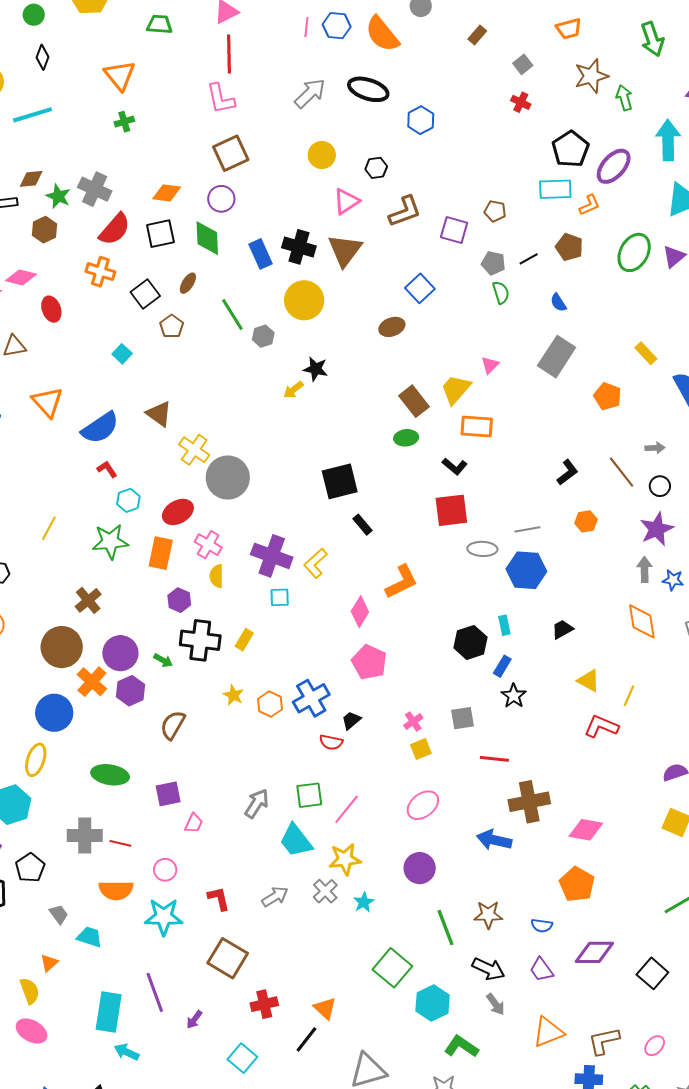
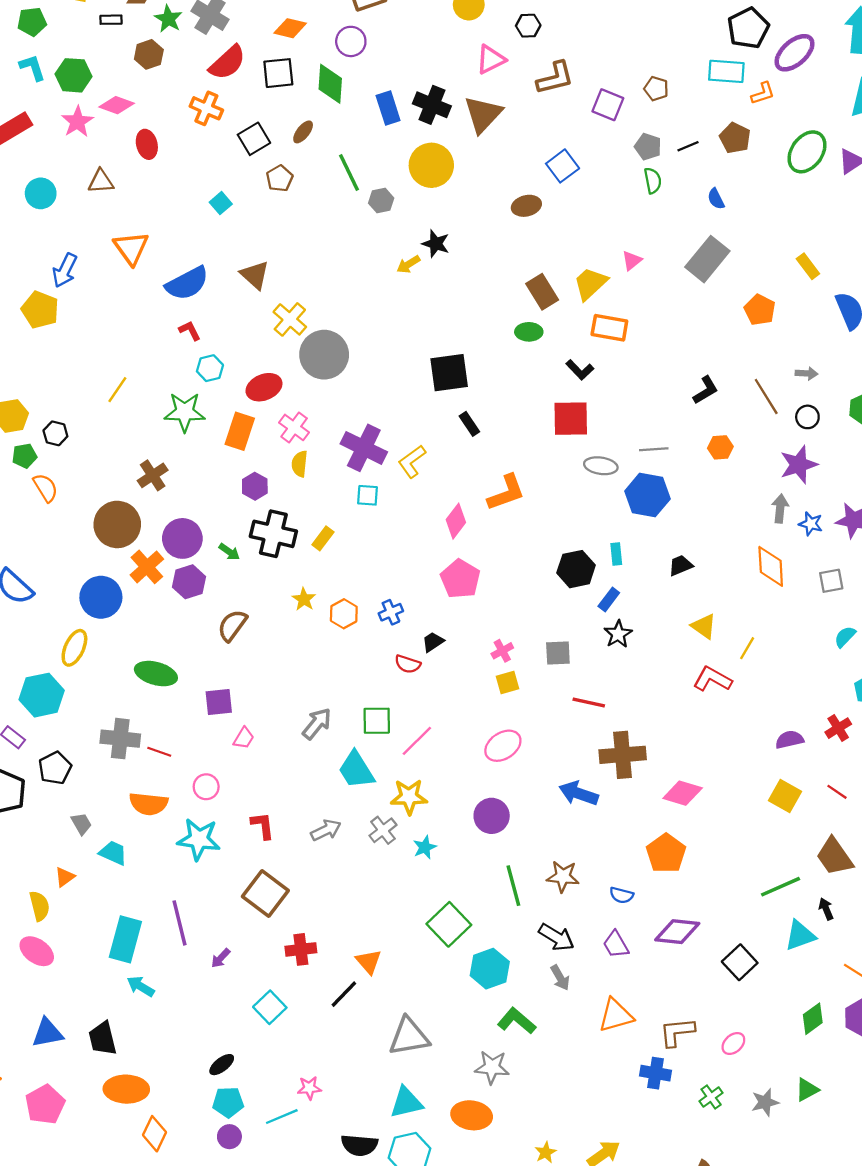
blue cross: (311, 698) -> (391, 612), size x0.6

